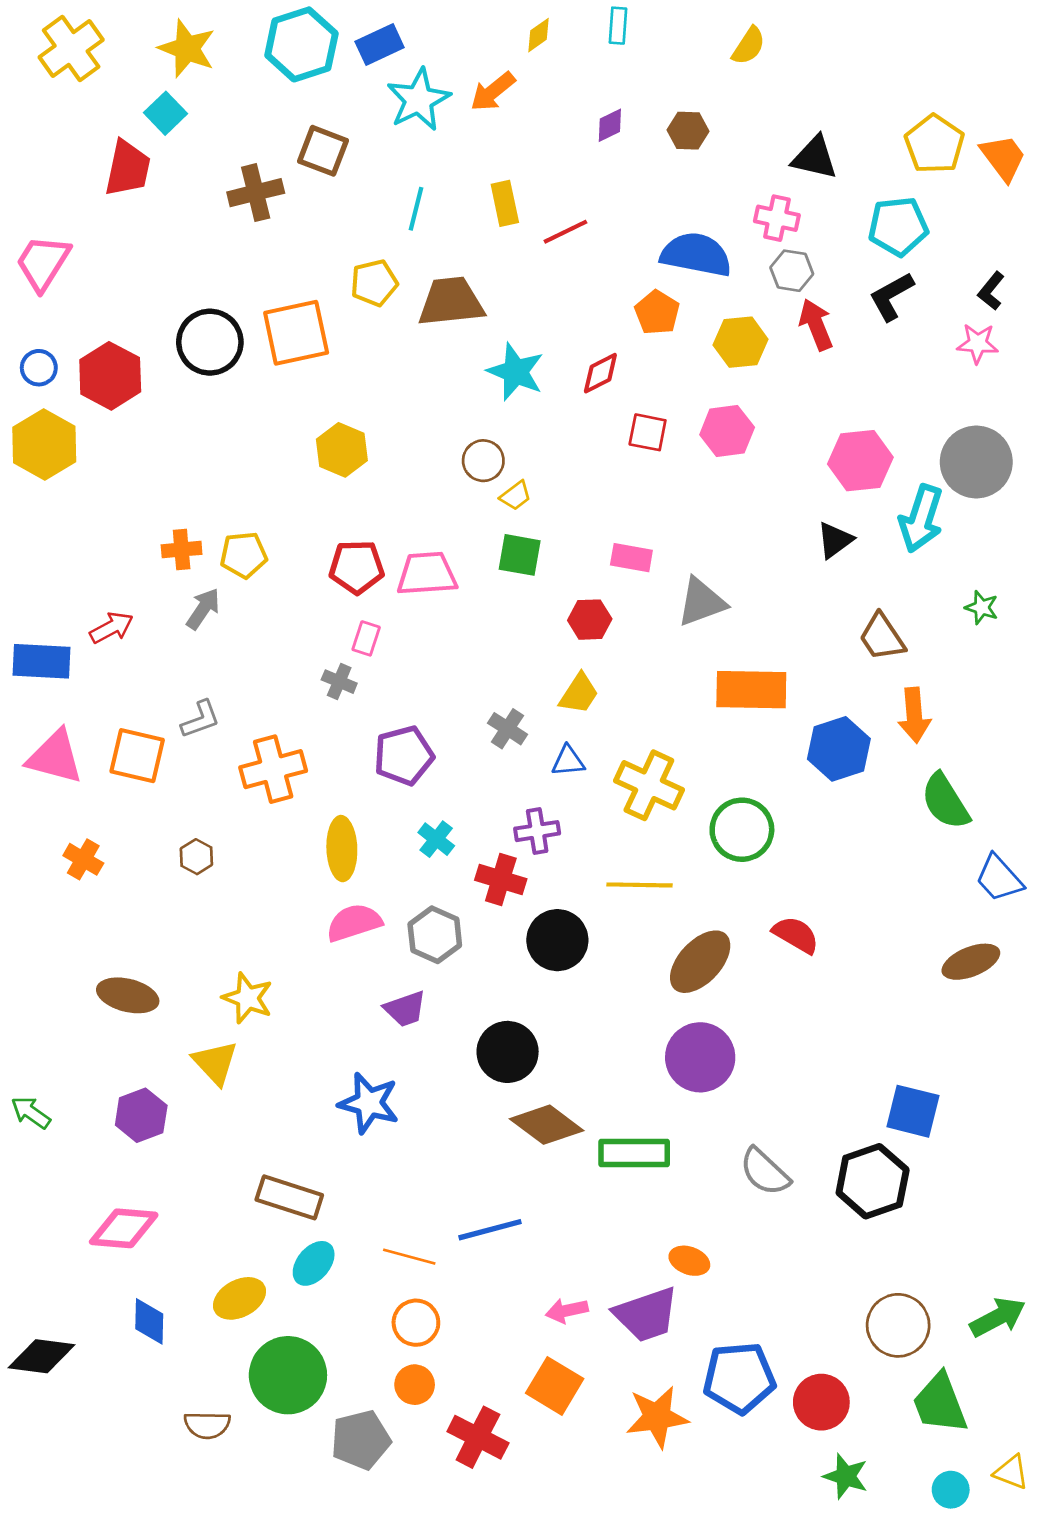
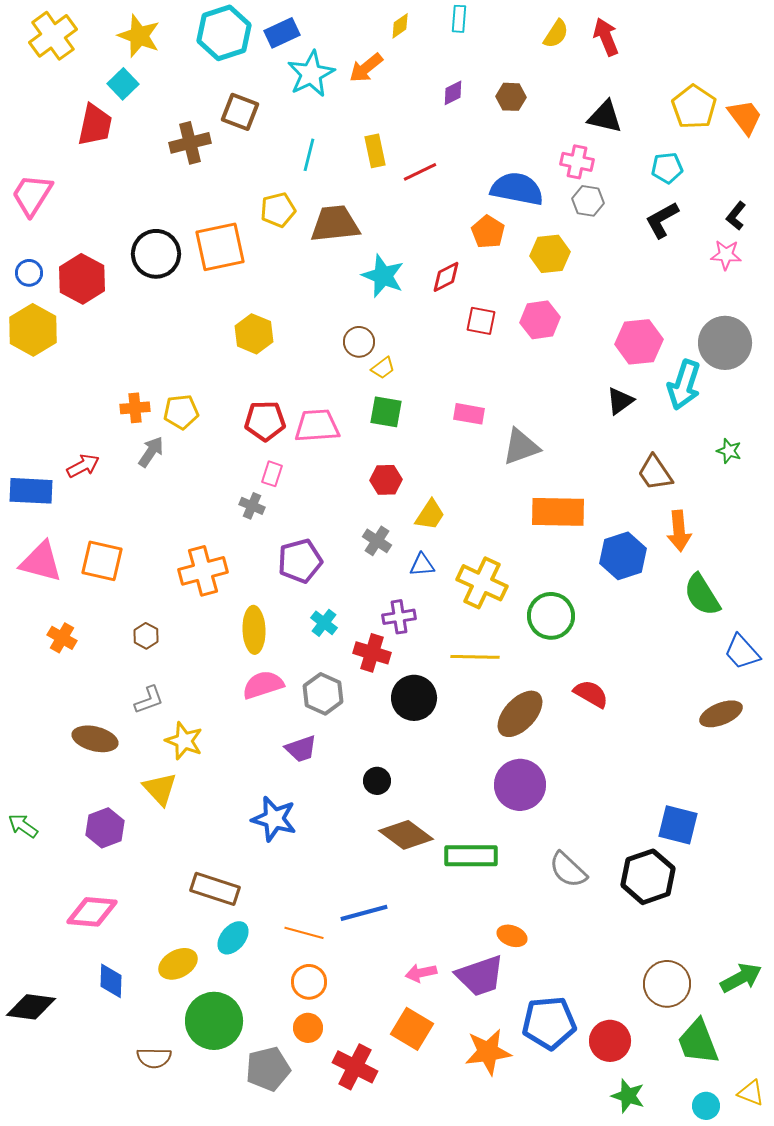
cyan pentagon: (898, 226) -> (667, 168), size x0.7
red arrow: (816, 325) -> (606, 37), moved
red hexagon: (590, 620) -> (386, 480), moved
gray L-shape: (200, 719) -> (149, 700), moved
black circle: (508, 1052) -> (377, 781), size x0.6

